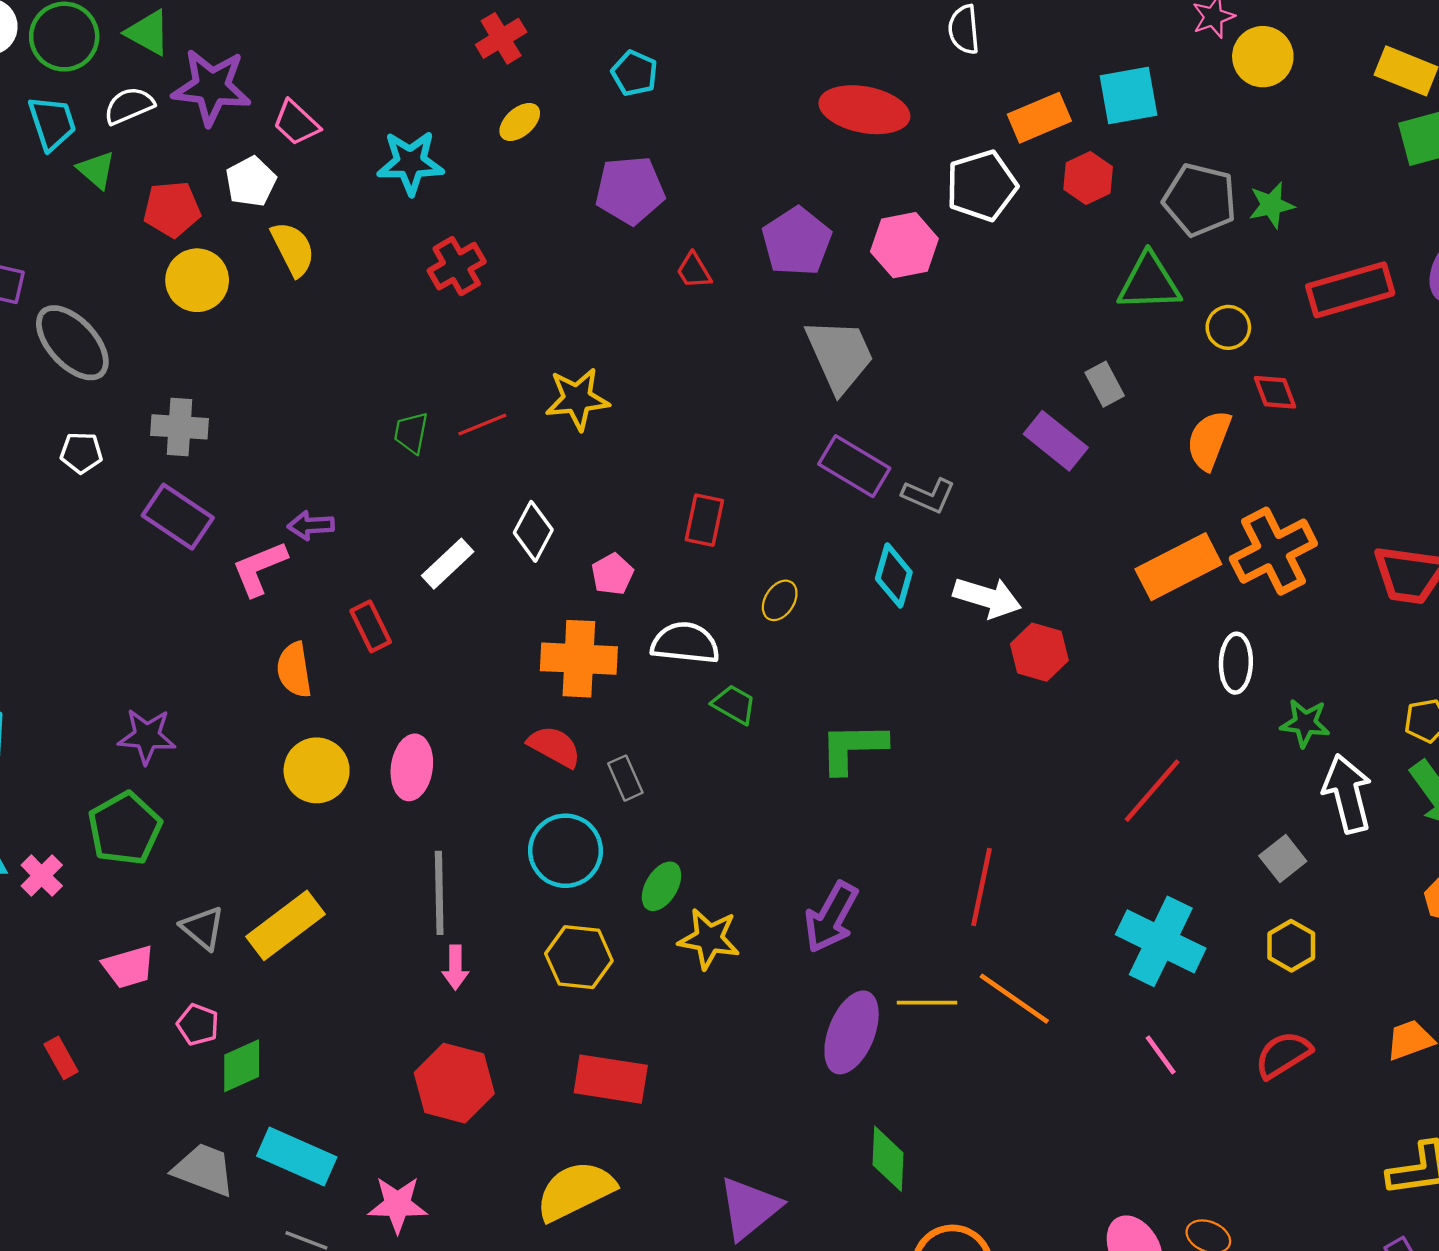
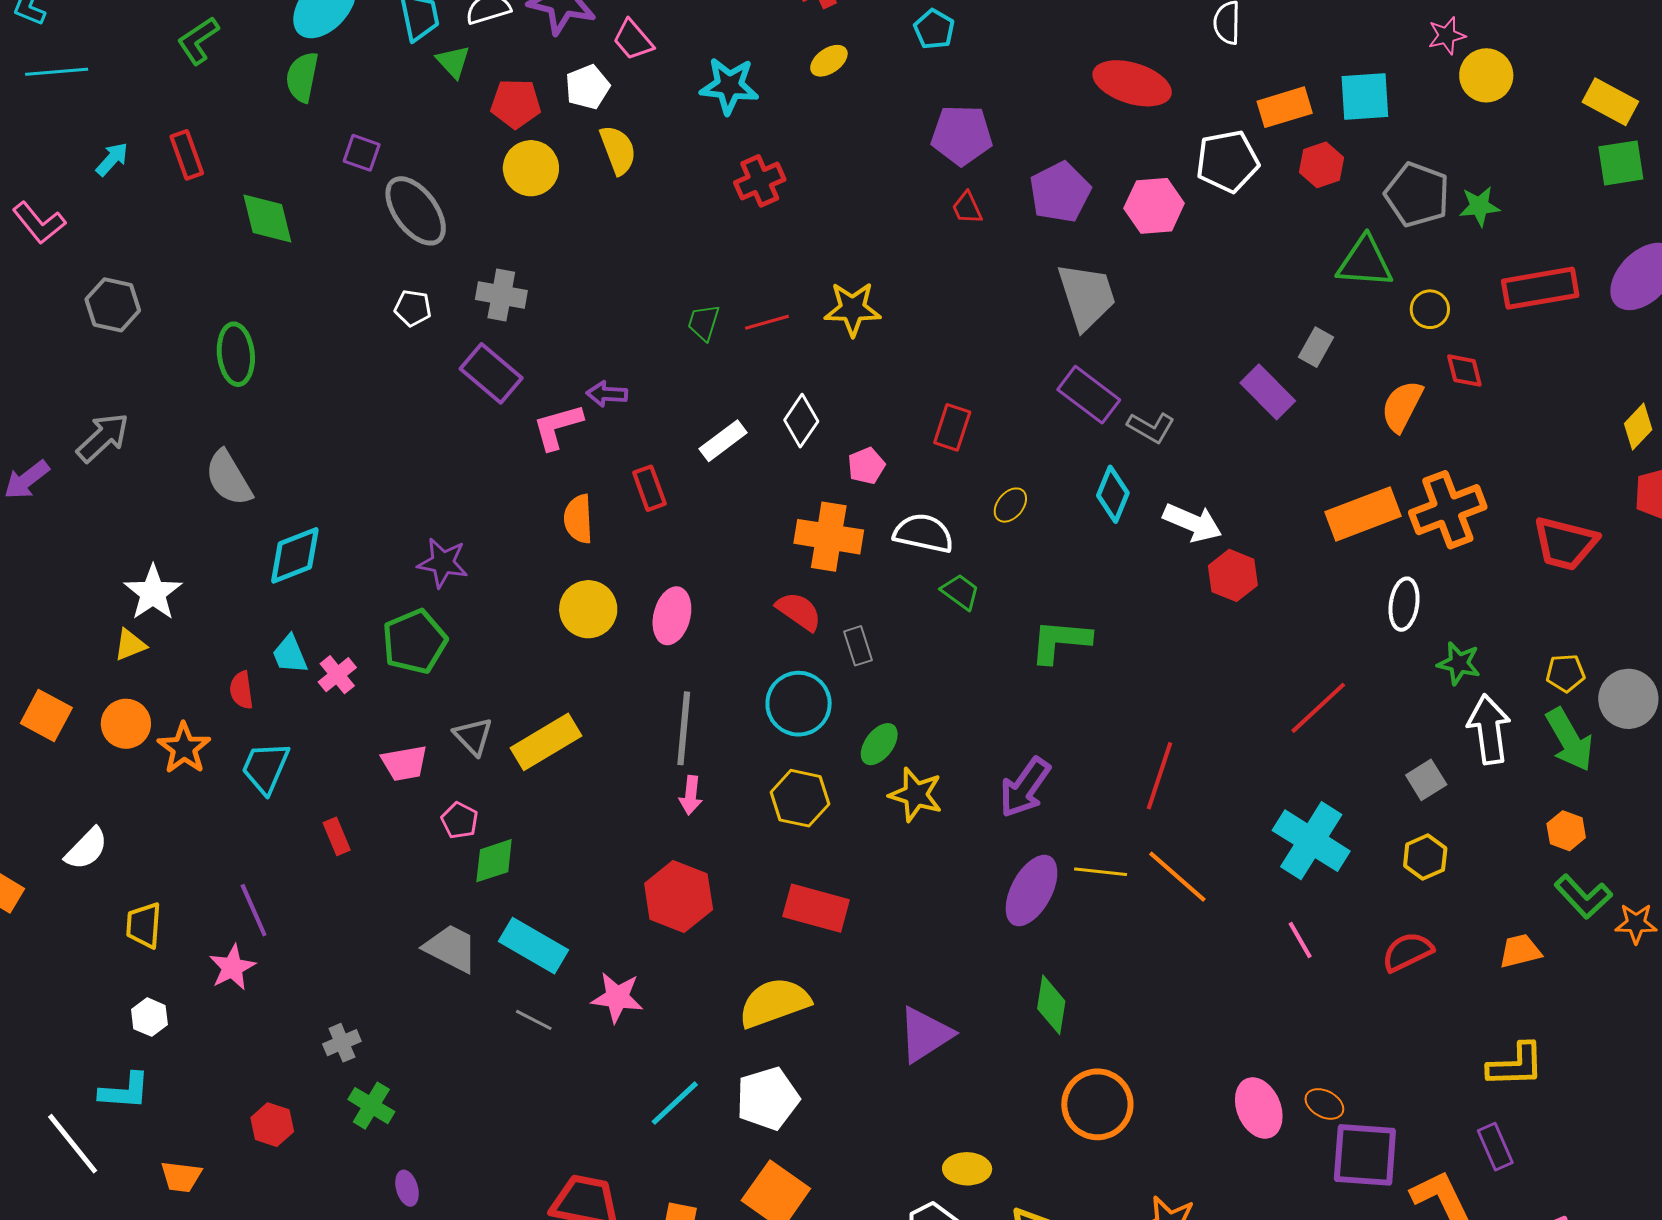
purple pentagon: (630, 190) -> (962, 135), moved
gray rectangle: (1105, 384) -> (1316, 347), turned 51

